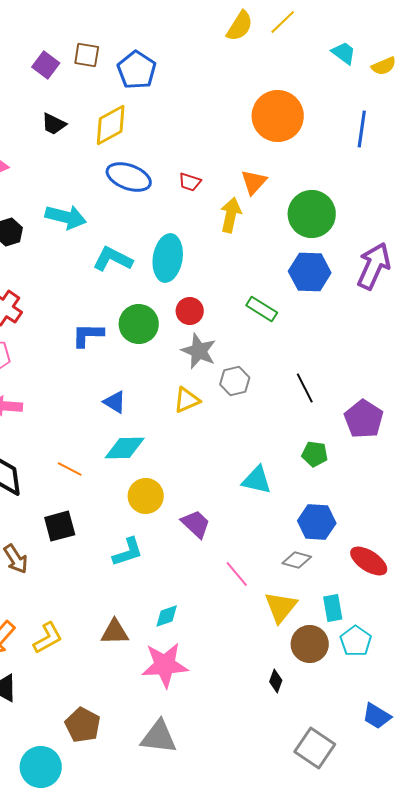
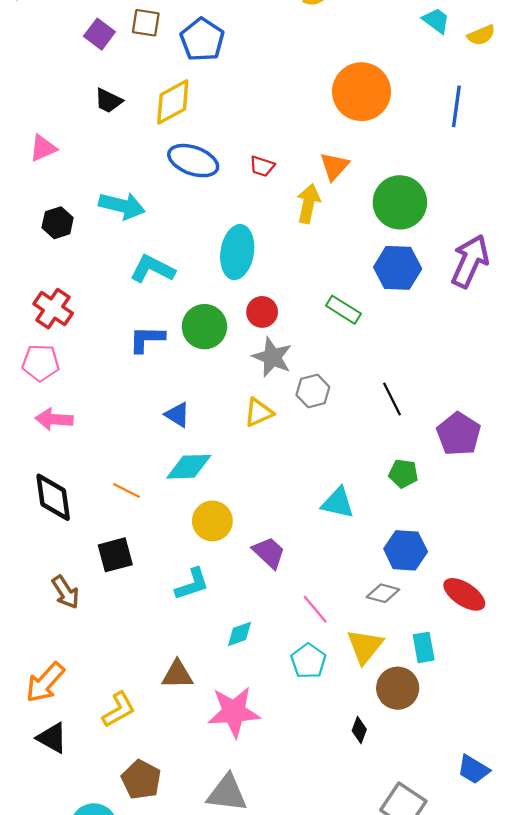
cyan L-shape: (113, 259) -> (153, 269), moved
cyan diamond: (167, 616) -> (239, 634), moved
yellow L-shape: (48, 638) -> (119, 710), moved
cyan pentagon: (356, 641) -> (308, 661), moved

